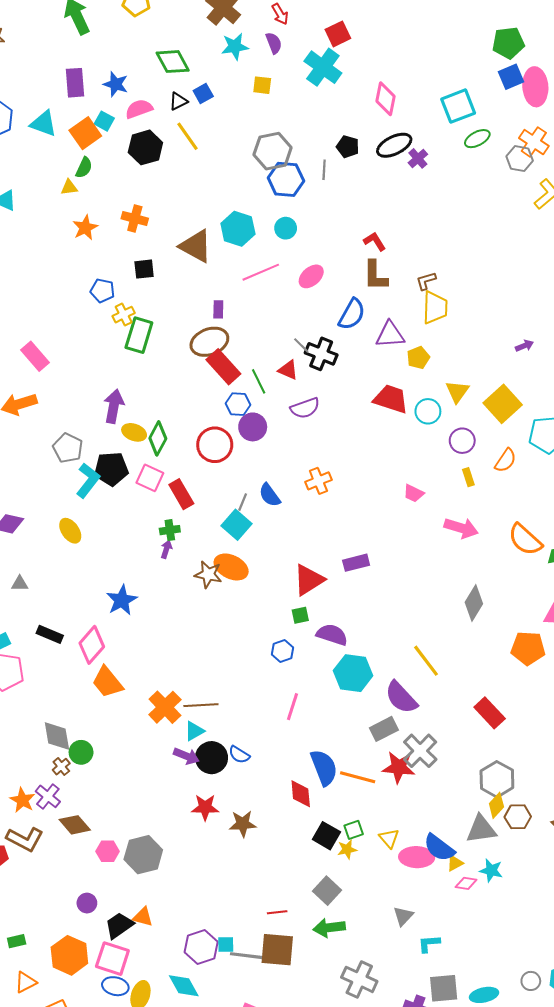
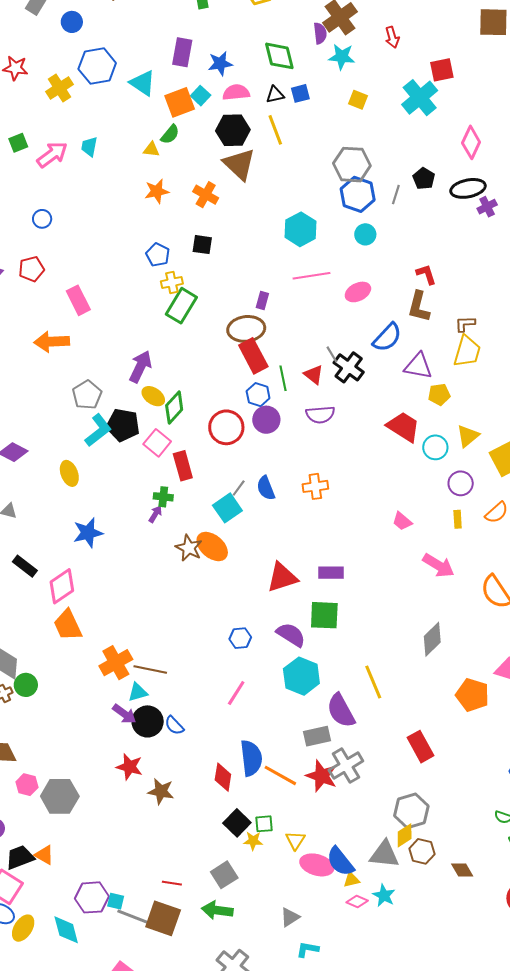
purple semicircle: (274, 43) -> (320, 33), moved
blue star: (116, 84) -> (220, 63), turned 30
cyan circle: (286, 228) -> (365, 234), moved
brown triangle: (196, 246) -> (239, 164), moved
blue star: (122, 600) -> (88, 533), moved
green square: (300, 615) -> (324, 615), moved, size x1.8

